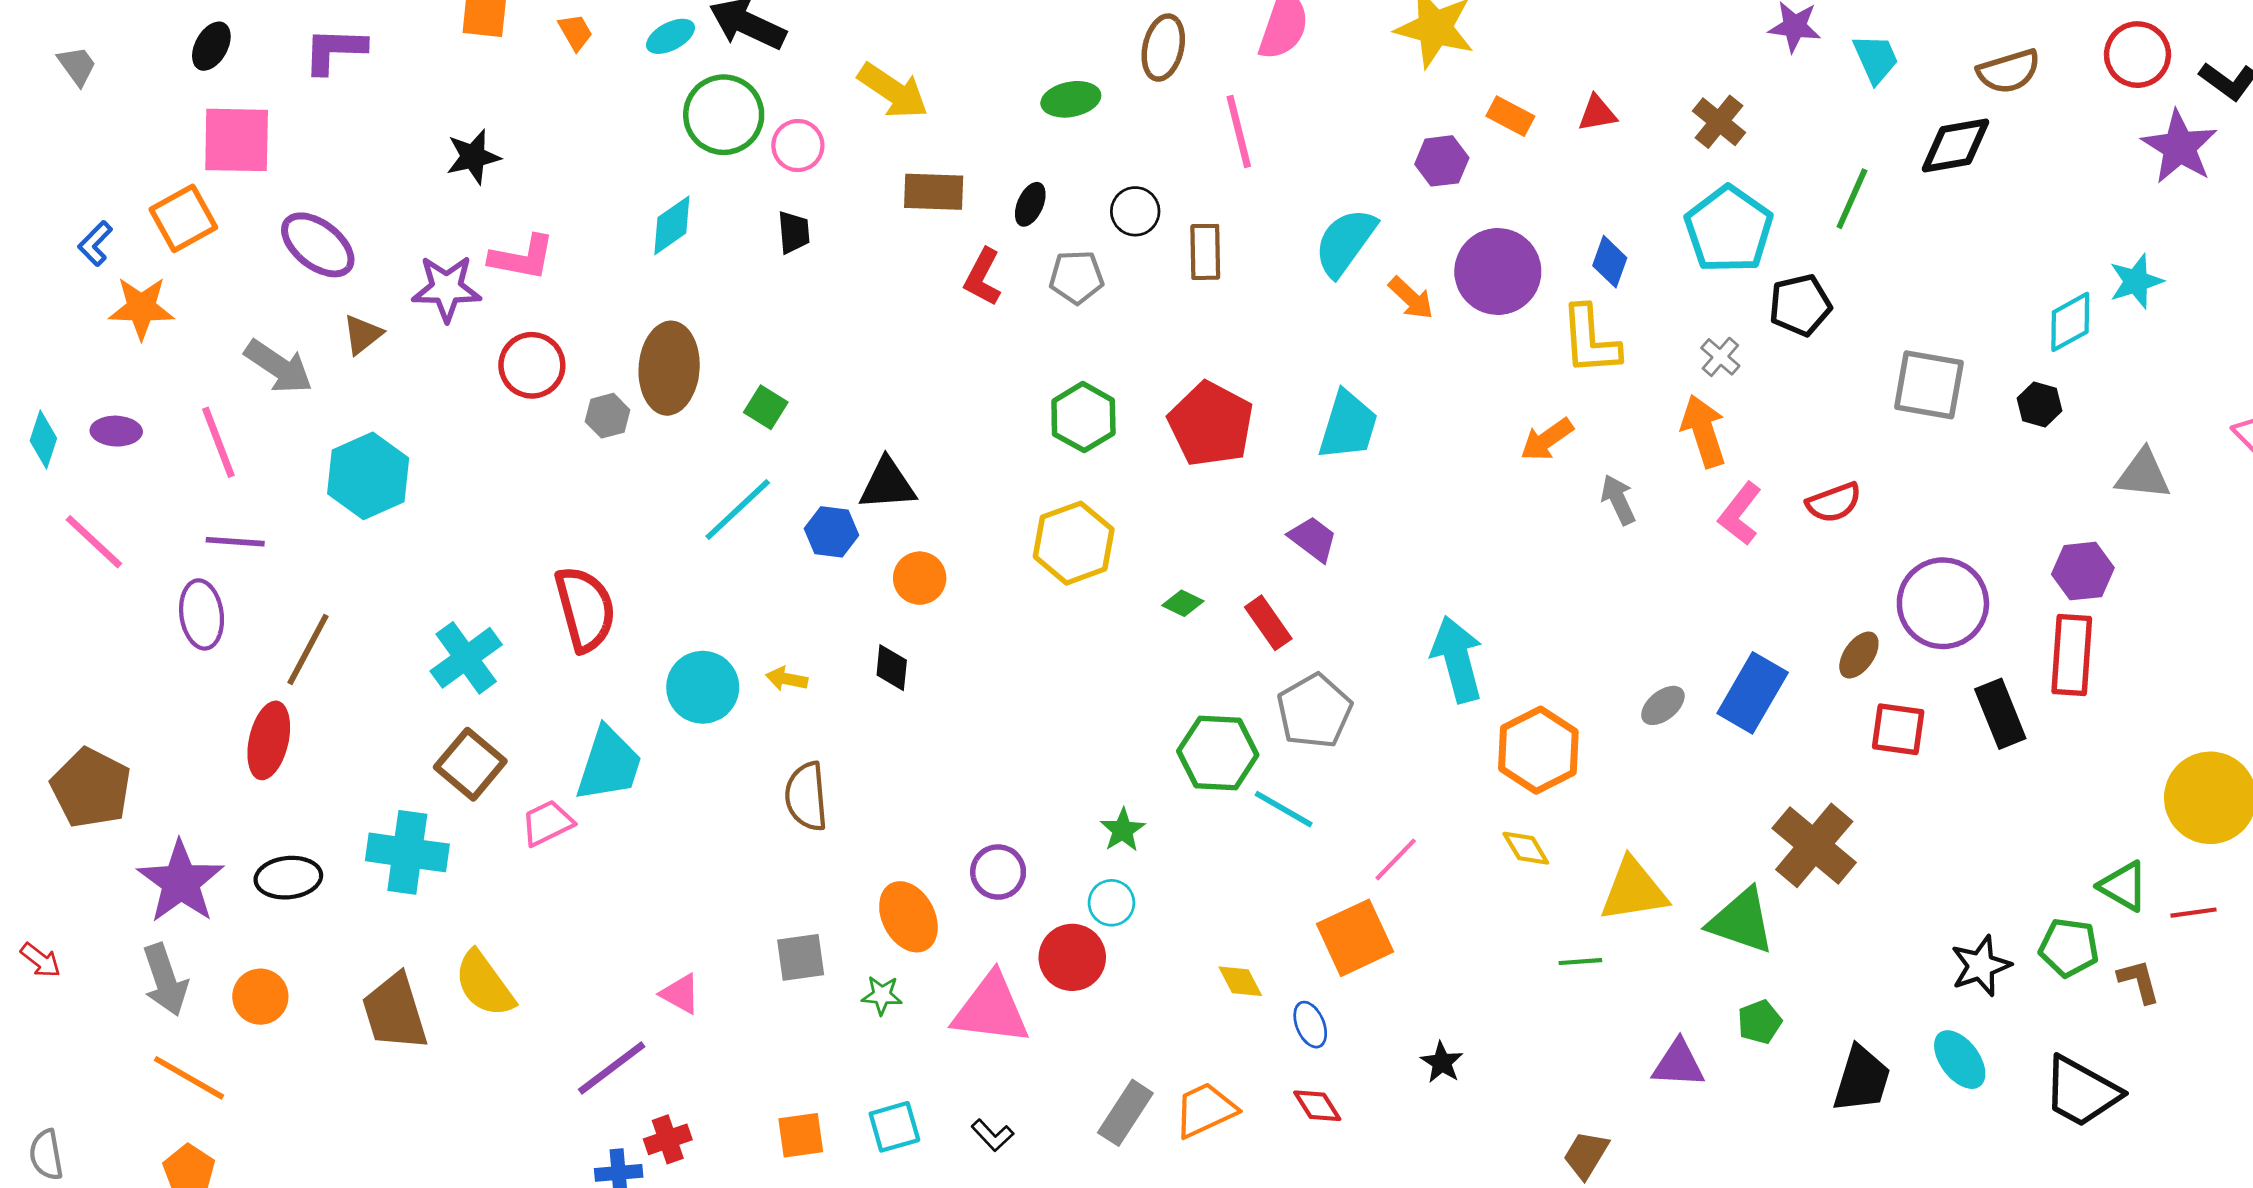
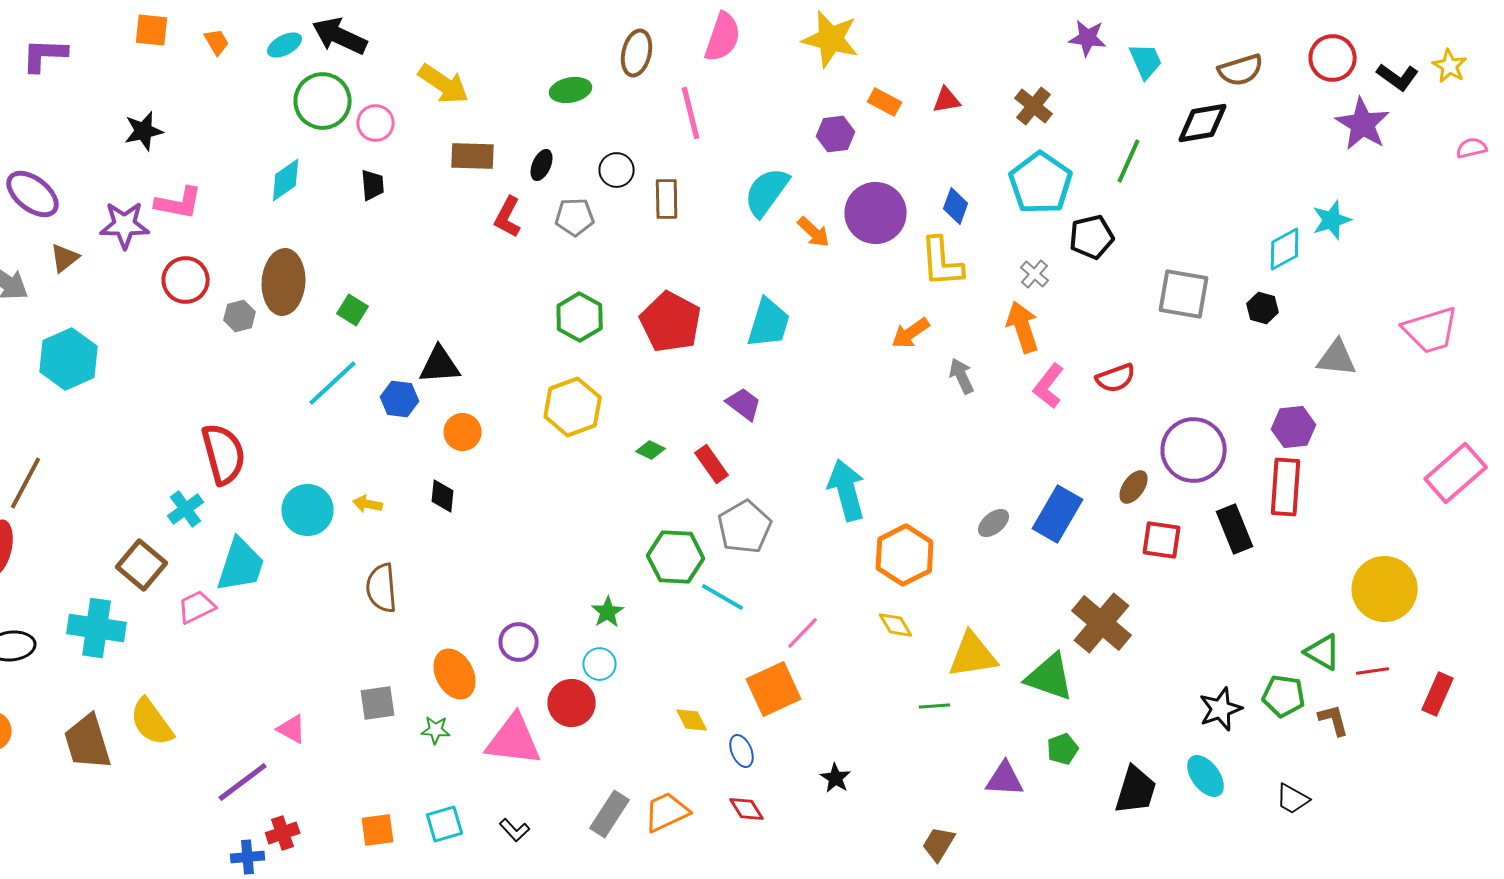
cyan cross: (466, 658) -> (186, 509), moved, size x0.7
black trapezoid: (2081, 1092) -> (1293, 799), size x0.6

